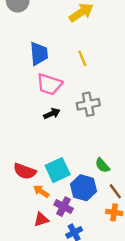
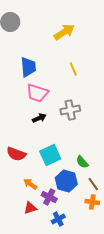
yellow line: (82, 58) -> (73, 69), moved
cyan square: (58, 170) -> (50, 155), moved
red semicircle: (25, 171) -> (16, 154), moved

